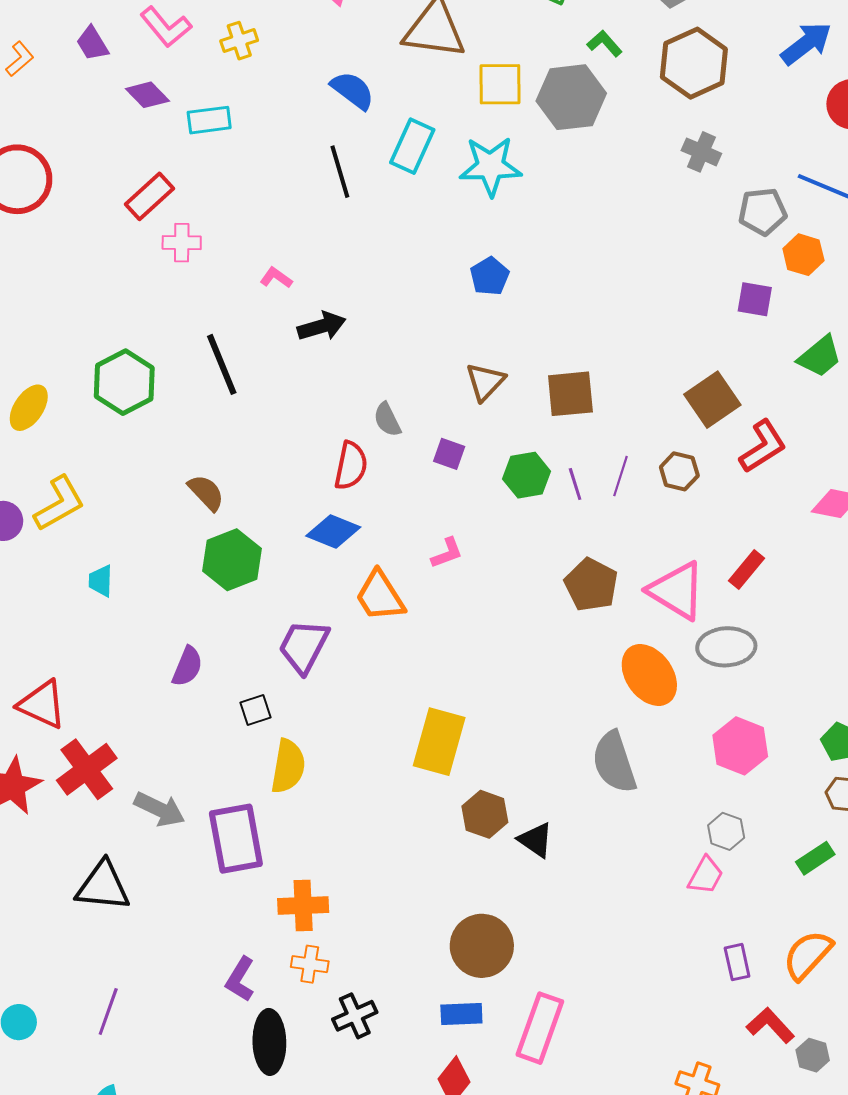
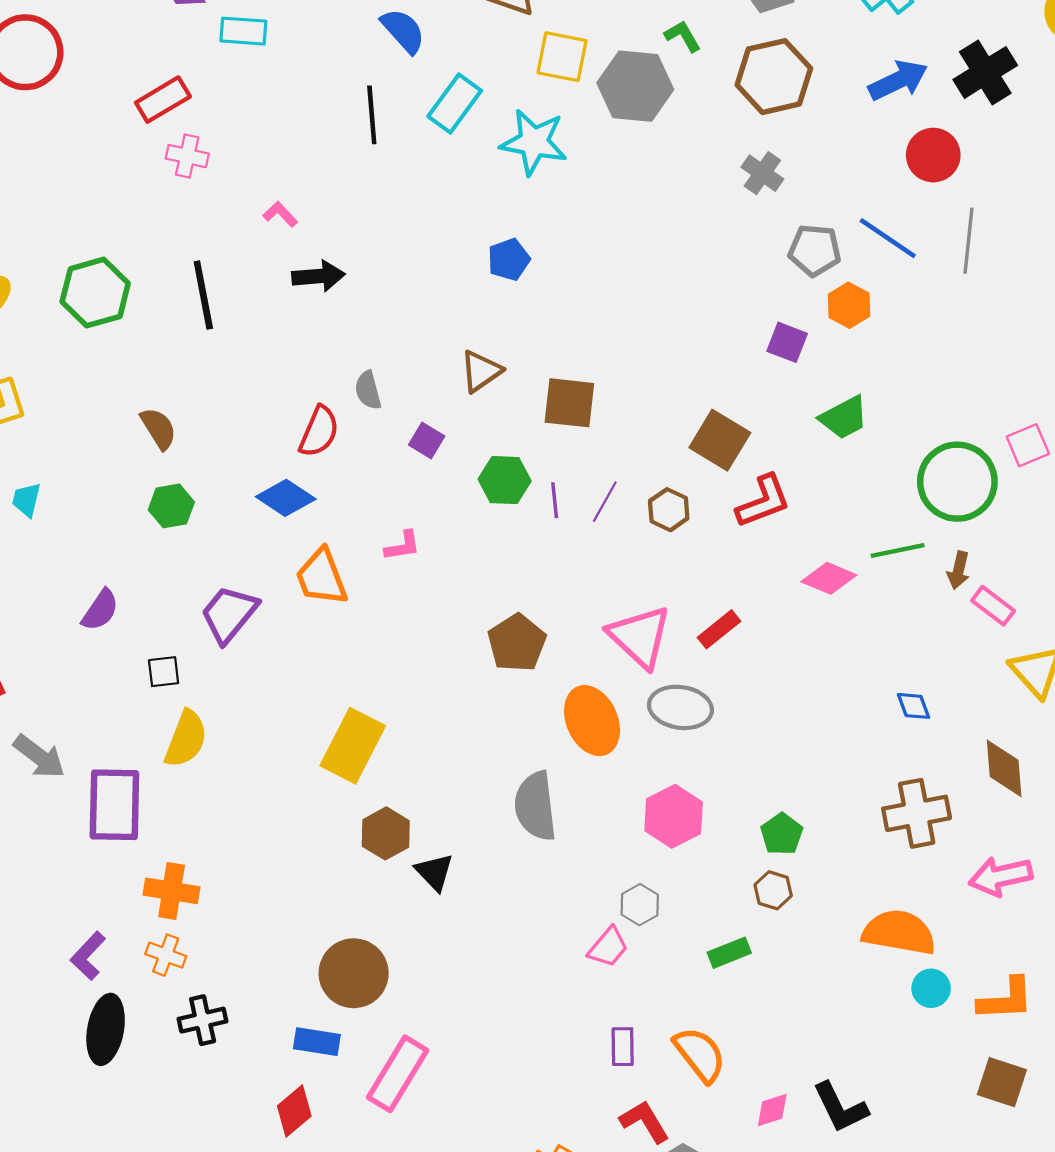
brown square: (712, 400) -> (720, 440), turned -36
green hexagon: (232, 560) -> (171, 506), size x0.7
brown pentagon: (591, 585) -> (517, 643), moved
orange semicircle: (808, 955) -> (700, 1054), turned 88

